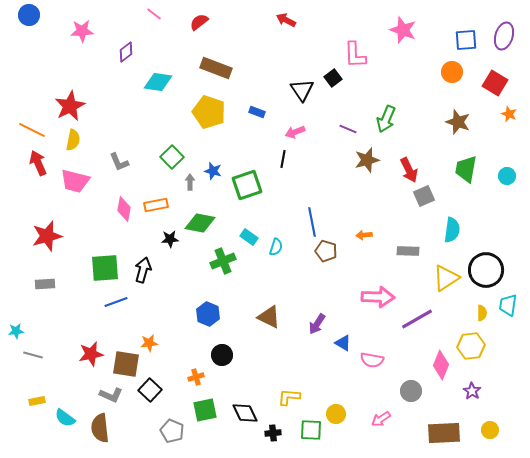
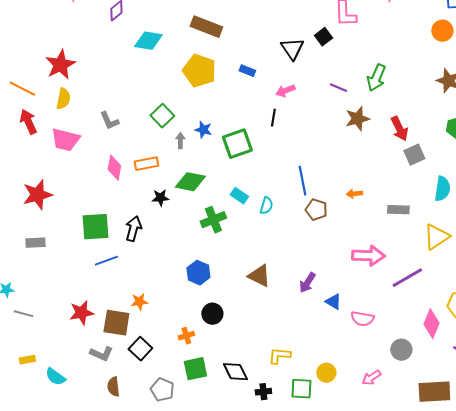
brown semicircle: (100, 428) -> (113, 387), moved, size x0.7

